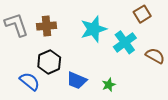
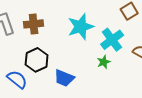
green star: (109, 85) -> (104, 62), moved

